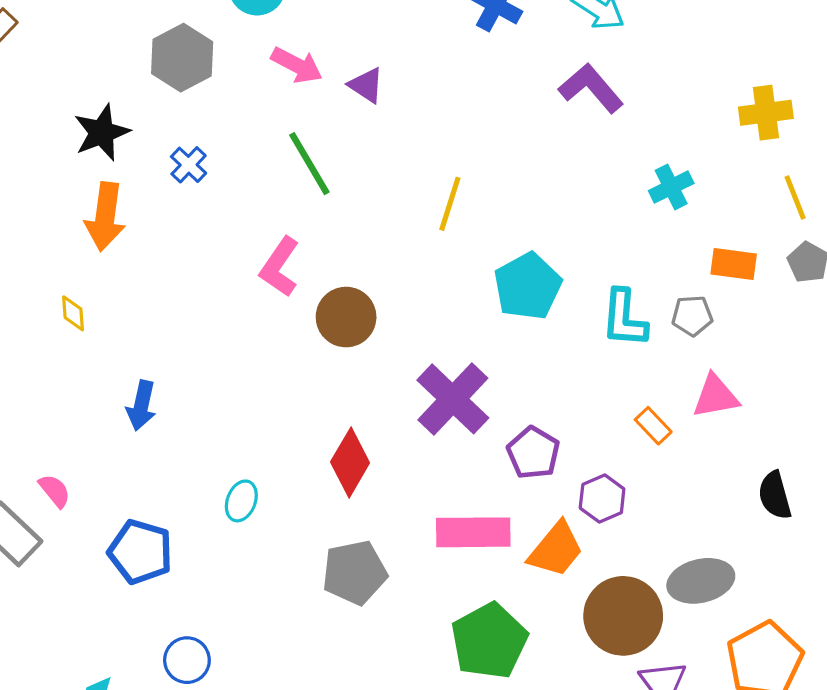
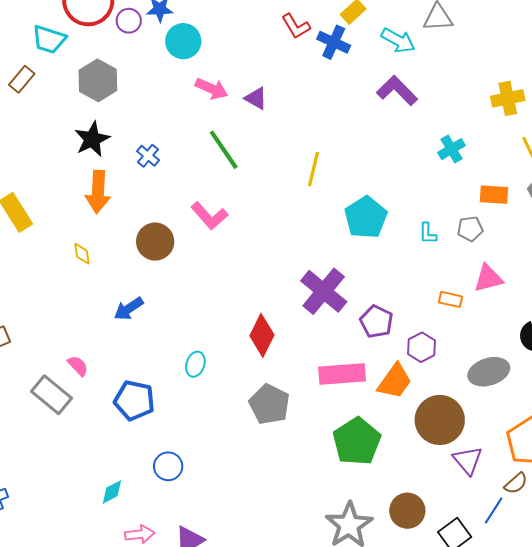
gray hexagon: (182, 58) -> (98, 80), moved
pink L-shape: (280, 267) -> (209, 216), turned -72
brown circle: (346, 317) -> (155, 242), moved
cyan L-shape: (624, 318) -> (428, 233), size x0.6
blue arrow: (141, 406) -> (129, 309), turned 48
orange rectangle: (653, 426) -> (450, 299), turned -30
gray pentagon: (355, 573) -> (269, 404), turned -30
gray ellipse: (701, 581) -> (489, 372), moved

